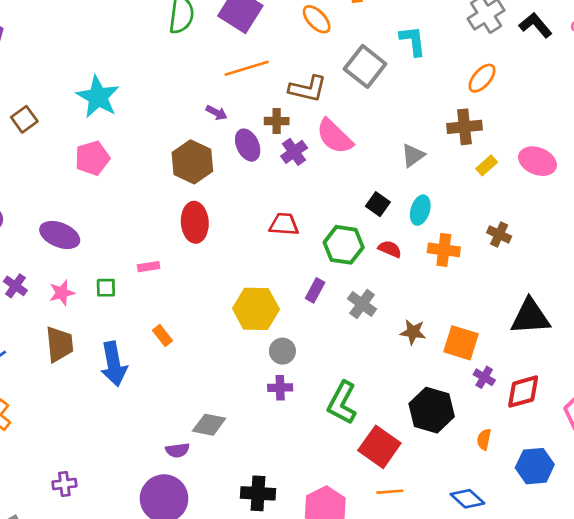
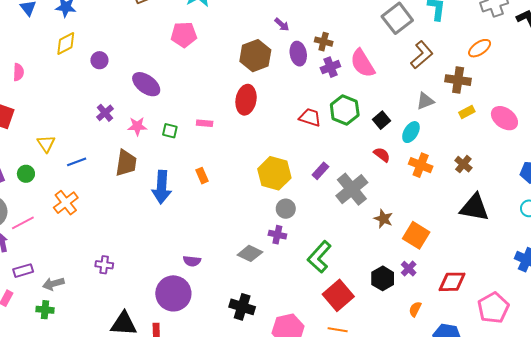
brown L-shape: (308, 89) -> (422, 55), moved, turned -68
gray triangle: (413, 155) -> (425, 101), moved
green hexagon: (344, 245) -> (345, 110), moved
gray cross: (362, 304) -> (352, 189), size x1.5
black triangle: (530, 317) -> (474, 207), moved
purple cross: (484, 377) -> (409, 269), moved
black hexagon: (432, 410) -> (383, 278), size x0.7
gray diamond: (209, 425) -> (250, 253), moved

